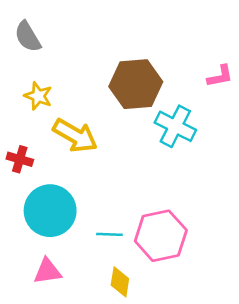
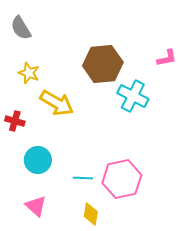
cyan circle: (50, 211) -> (38, 160), size x0.7
pink triangle: (47, 271) -> (36, 206), turned 50

